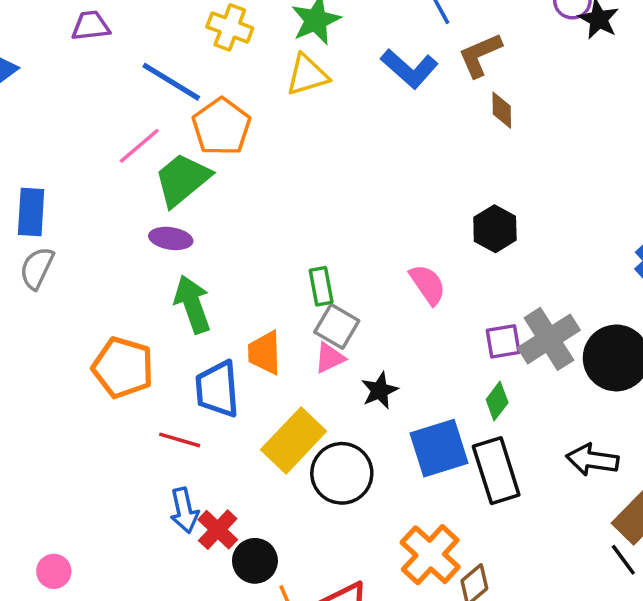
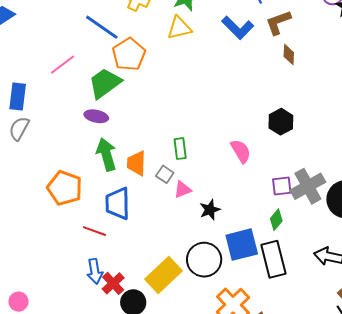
pink line: (139, 146) -> (63, 65), moved
gray square: (337, 326) -> (165, 174), moved, size x0.7
orange trapezoid: (265, 353) -> (136, 163), moved
yellow rectangle: (294, 440) -> (163, 275), moved
black circle: (342, 473) -> (204, 260), moved

